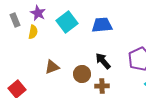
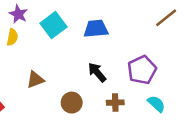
brown circle: (82, 74) -> (72, 103), moved
brown cross: (102, 86) -> (115, 103), moved

